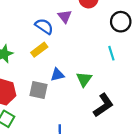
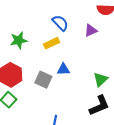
purple triangle: (65, 16) -> (91, 30), moved, turned 32
green triangle: (84, 79) -> (101, 80), moved

